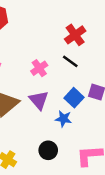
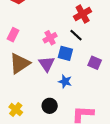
blue square: (74, 98) -> (65, 53), moved, turned -35

